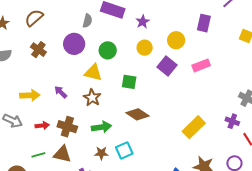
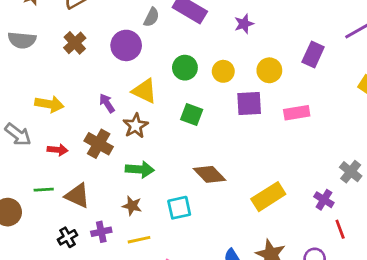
purple star: (143, 22) -> (244, 24), moved
green circle: (108, 50) -> (185, 68), moved
purple square: (167, 66) -> (249, 104), turned 36
purple arrow: (61, 92) -> (107, 103), moved
brown diamond: (138, 114) -> (209, 174), moved
brown cross: (67, 127) -> (99, 144), moved
cyan square: (124, 150) -> (179, 208), moved

